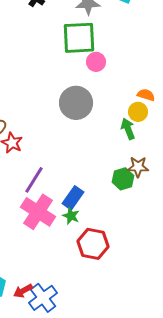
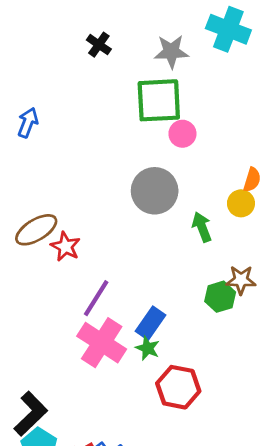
orange semicircle: (146, 95) -> (252, 180), turned 90
green arrow: (128, 129) -> (202, 227), moved

